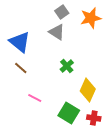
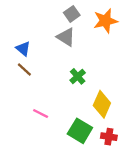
blue triangle: (20, 42) -> (23, 49), size x0.6
brown line: (21, 68) -> (24, 69), moved

